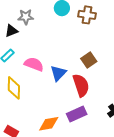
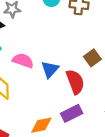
brown square: (89, 60) -> (92, 58), moved

